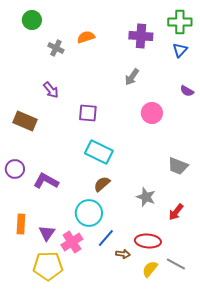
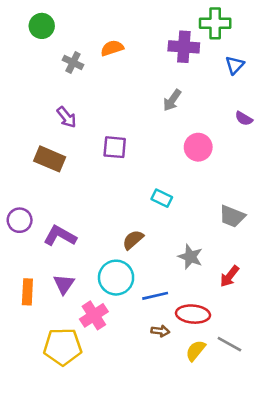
green cross: (180, 22) -> (215, 23), moved
brown rectangle: (25, 121) -> (50, 159), moved
cyan rectangle: (99, 152) -> (162, 198), moved, size x0.6
purple triangle: (47, 233) -> (64, 284), moved
blue line: (106, 238) -> (155, 296), moved, turned 36

